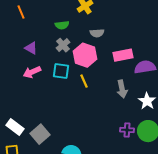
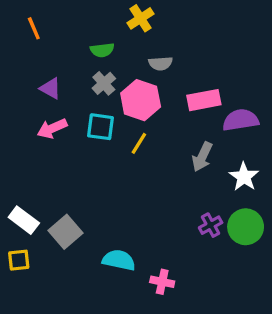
yellow line: (84, 81) -> (139, 143), turned 56
gray arrow: (122, 89) -> (202, 157), turned 36
purple cross: (127, 130) -> (211, 225), turned -32

